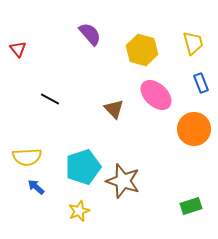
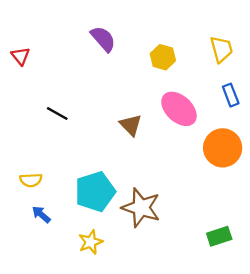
yellow hexagon: (142, 50) -> (163, 57), size x0.7
yellow semicircle: (27, 157) -> (31, 180), size x0.7

